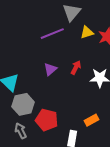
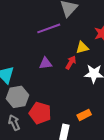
yellow triangle: (87, 32) -> (82, 48), moved
purple triangle: (50, 69) -> (46, 63), turned 32

